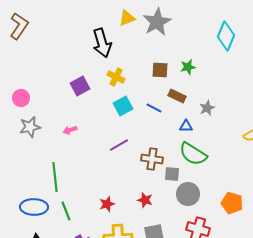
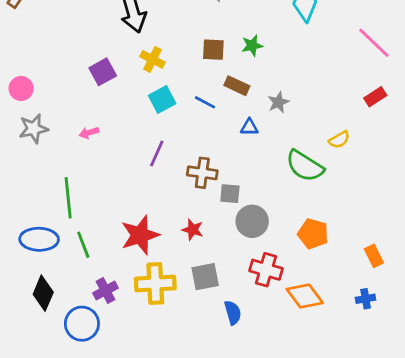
purple line: (119, 145) -> (157, 153), turned -36
green semicircle: (193, 154) -> (305, 166), moved
red star: (107, 204) -> (140, 235), size x1.8

